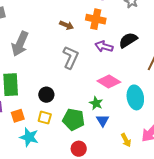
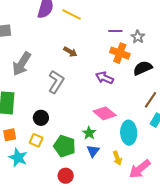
orange cross: (96, 19) -> (120, 53), moved
black semicircle: (128, 40) -> (143, 68), moved
gray L-shape: (71, 57) -> (56, 82), moved
yellow arrow: (126, 140) -> (117, 158), moved

